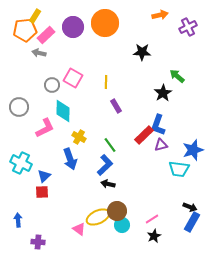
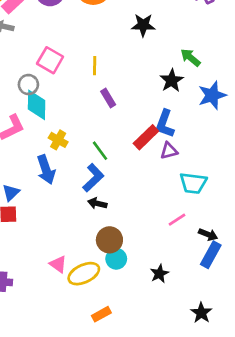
gray circle: (52, 85) -> (28, 85), moved
blue star: (193, 150) -> (212, 95), moved
yellow ellipse: (98, 217) -> (84, 274), moved
pink line: (152, 219) -> (177, 220), moved

